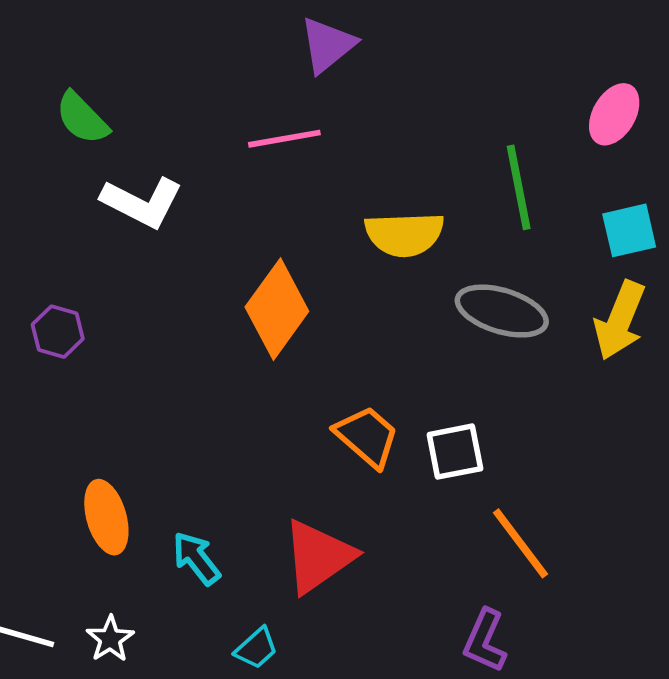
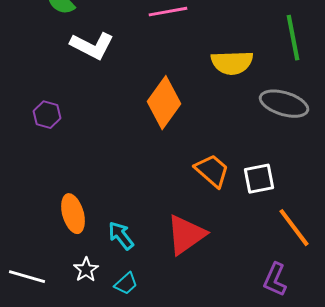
white star: (110, 639) -> (86, 270), moved
cyan trapezoid: (256, 648) -> (126, 284), moved

